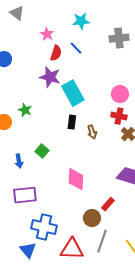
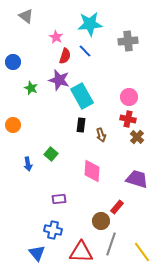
cyan star: (81, 21) -> (90, 24), size x1.4
green star: (25, 110) -> (31, 88), moved
pink diamond: (76, 179) -> (92, 171), moved
purple rectangle: (25, 195) -> (59, 199), moved, size x0.6
blue cross: (44, 227) -> (53, 230), size x0.7

